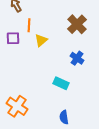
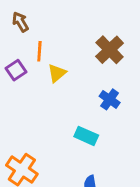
purple square: (13, 38) -> (16, 70), turned -32

